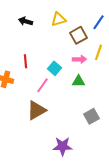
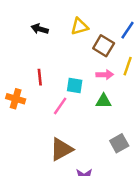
brown square: (78, 35) -> (104, 46), turned -30
cyan square: (54, 68) -> (75, 85), turned -32
brown triangle: (36, 110) -> (61, 149), moved

